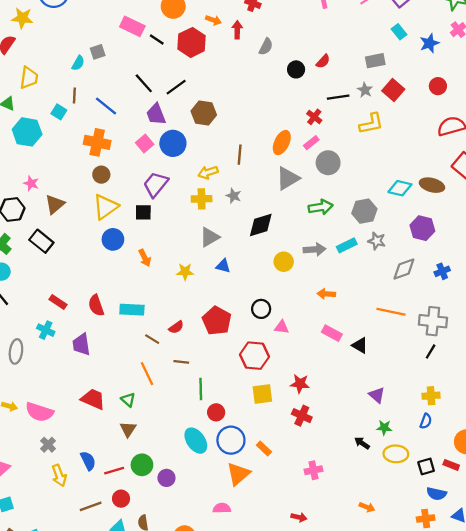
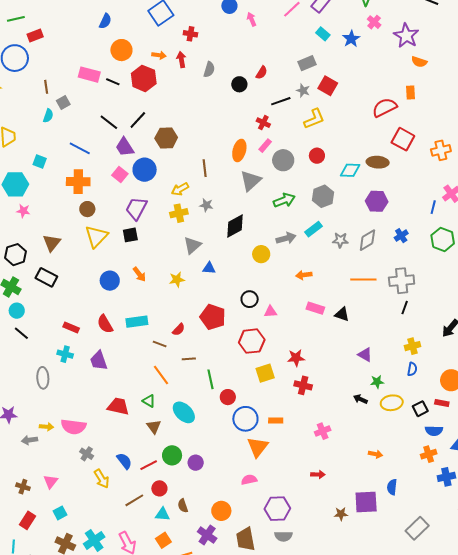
red circle: (438, 86) -> (317, 156), moved
brown line: (74, 96) -> (46, 87), moved
pink star: (31, 183) -> (23, 211), moved
blue circle: (113, 239) -> (110, 281), moved
gray star: (377, 241) -> (340, 240), moved
cyan ellipse: (196, 441) -> (184, 412), moved
orange rectangle: (264, 449) -> (276, 421), turned -32

